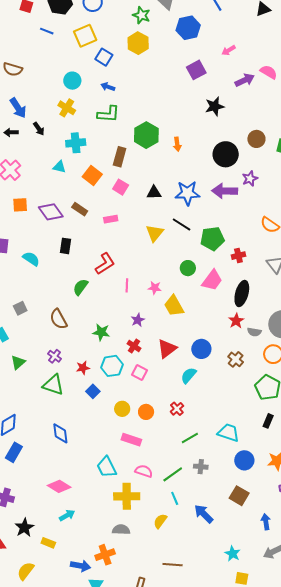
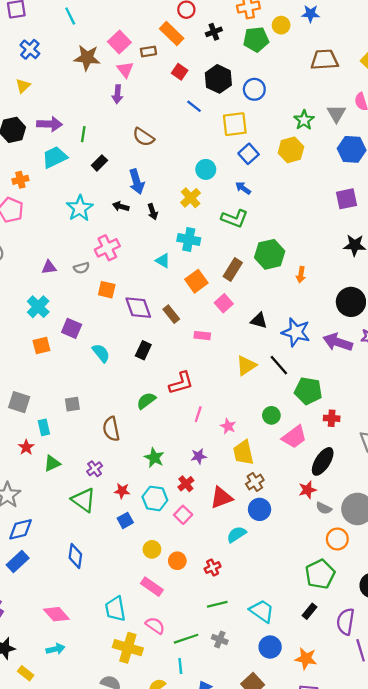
brown cross: (236, 359) -> (255, 482), moved

